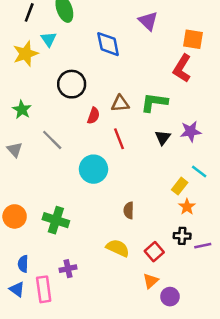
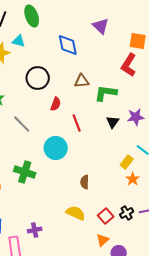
cyan triangle: (49, 39) -> (19, 41), turned -40
brown triangle: (120, 104) -> (82, 81), moved
green cross: (56, 220) -> (25, 172), moved
black cross: (182, 236) -> (127, 213), moved, turned -32

